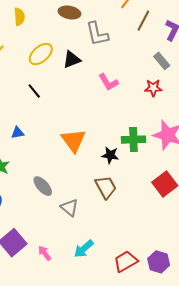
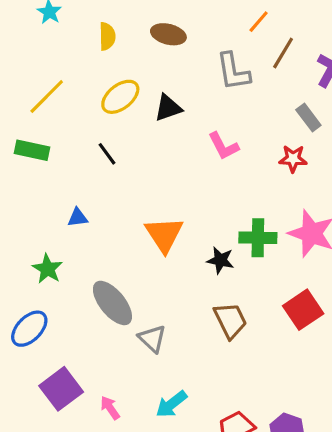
yellow semicircle: (19, 17) -> (107, 36), moved
gray L-shape: (97, 34) -> (233, 72), moved
gray ellipse: (43, 186) -> (112, 303), size x1.4
brown trapezoid: (106, 187) -> (230, 320), moved

